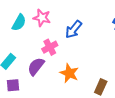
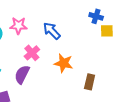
blue arrow: (74, 29) -> (52, 31), turned 108
orange star: (69, 73) -> (64, 63), moved

